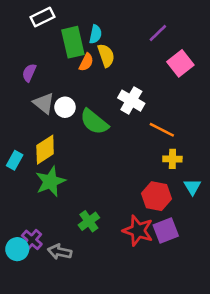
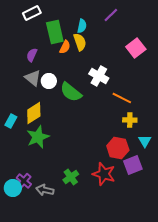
purple line: (158, 33) -> (111, 15), moved
cyan semicircle: (96, 34) -> (82, 26), moved
purple semicircle: (29, 73) -> (32, 55), moved
green cross: (89, 221) -> (71, 177), moved
purple square: (166, 231) -> (133, 165), moved

